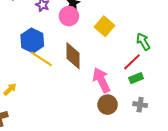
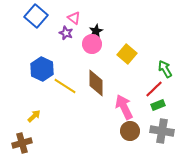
blue hexagon: (32, 40) -> (42, 69), moved
gray cross: (140, 105) -> (162, 131), size x1.6

